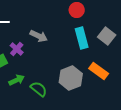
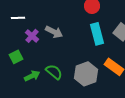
purple cross: (17, 49) -> (32, 36), moved
green semicircle: (39, 89) -> (54, 72), moved

